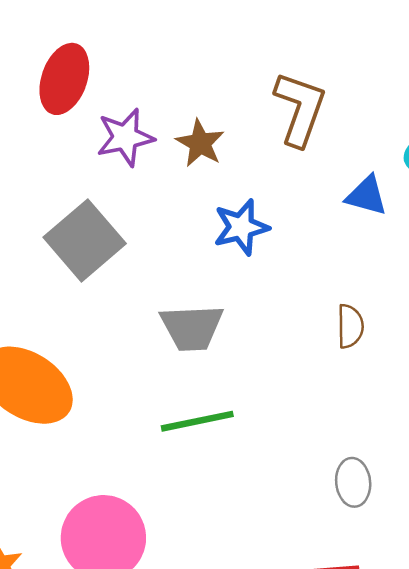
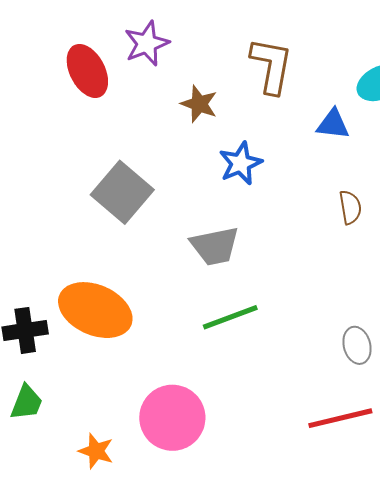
red ellipse: (64, 79) -> (87, 71), turned -38
purple star: (125, 137) -> (147, 43), moved
brown semicircle: (350, 326) -> (350, 207), moved

